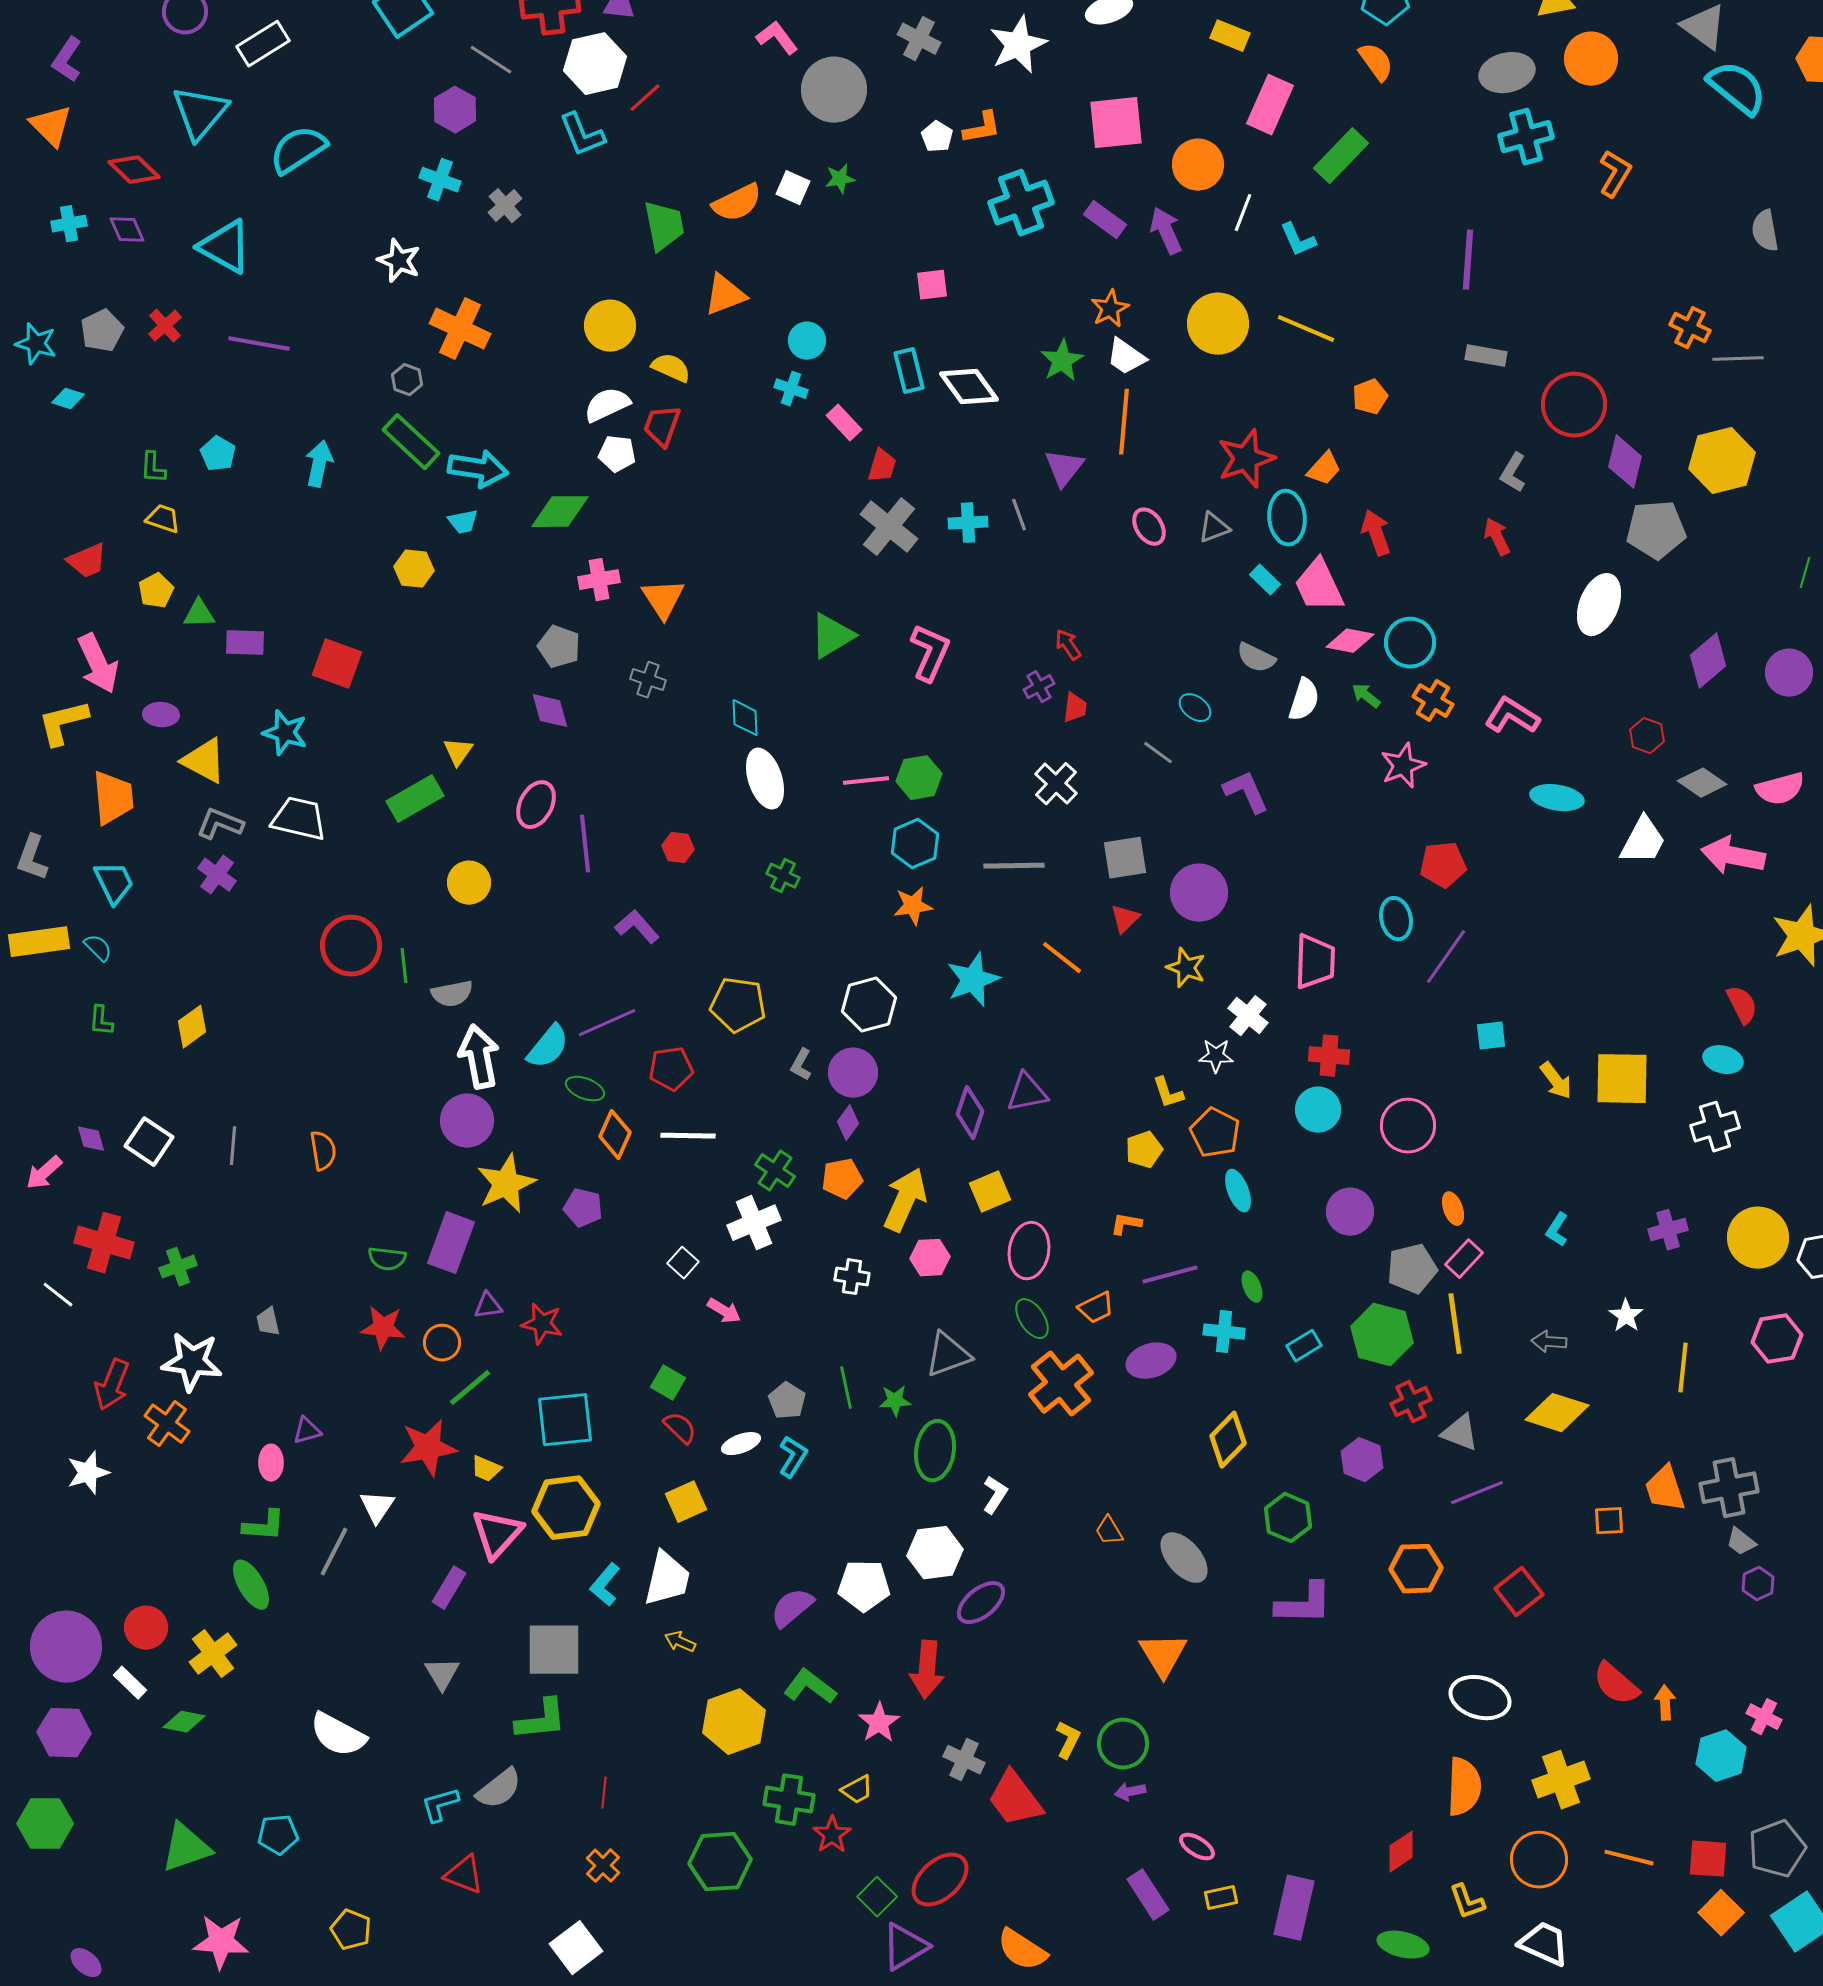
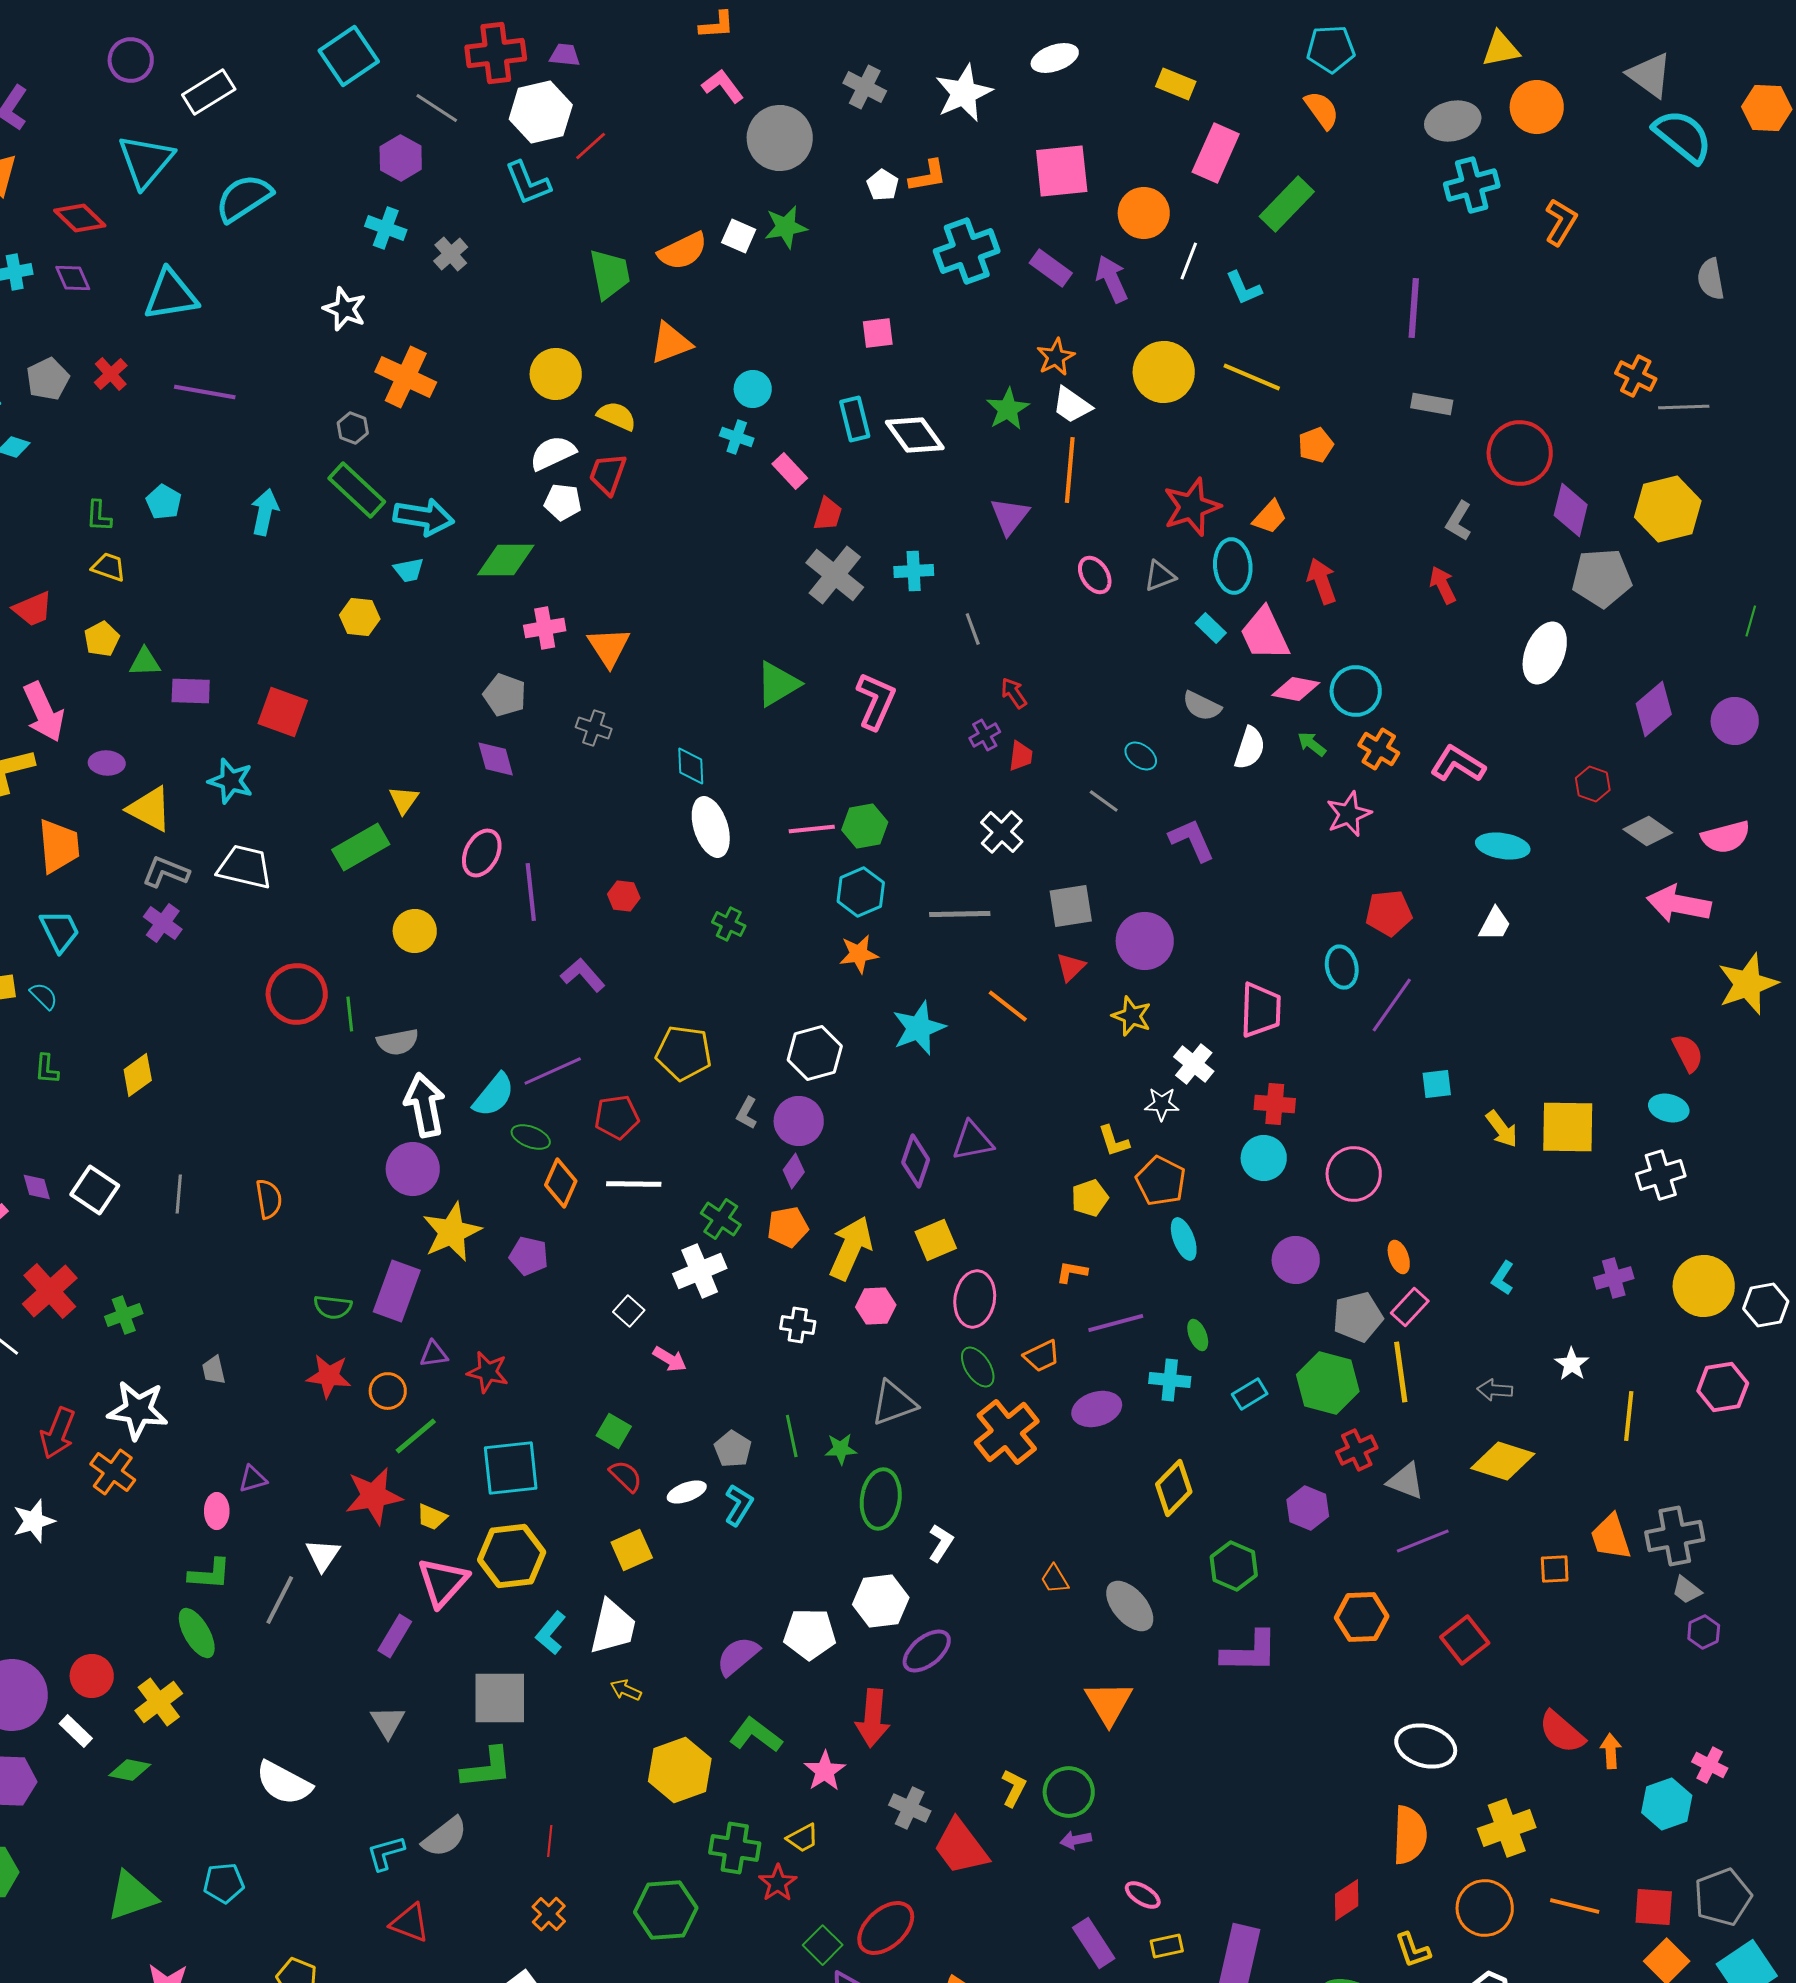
green star: (840, 179) -> (786, 227), size x1.4
cyan triangle: (225, 247) -> (171, 295), turned -38
gray line: (1019, 515) -> (973, 629), moved
white trapezoid: (1643, 841) -> (1495, 924), moved, size x0.7
red cross: (104, 1243) -> (50, 1291), turned 32

